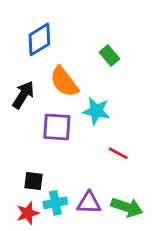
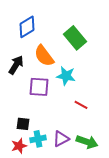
green rectangle: (109, 55) -> (75, 38), size x1.6
purple triangle: (89, 203) -> (61, 139), turned -30

